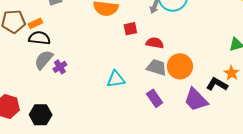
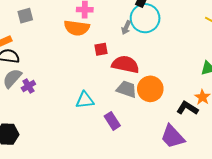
red semicircle: (155, 43) -> (125, 64), size x1.5
purple rectangle: (155, 98) -> (112, 121), moved
purple trapezoid: (196, 100) -> (173, 137), moved

